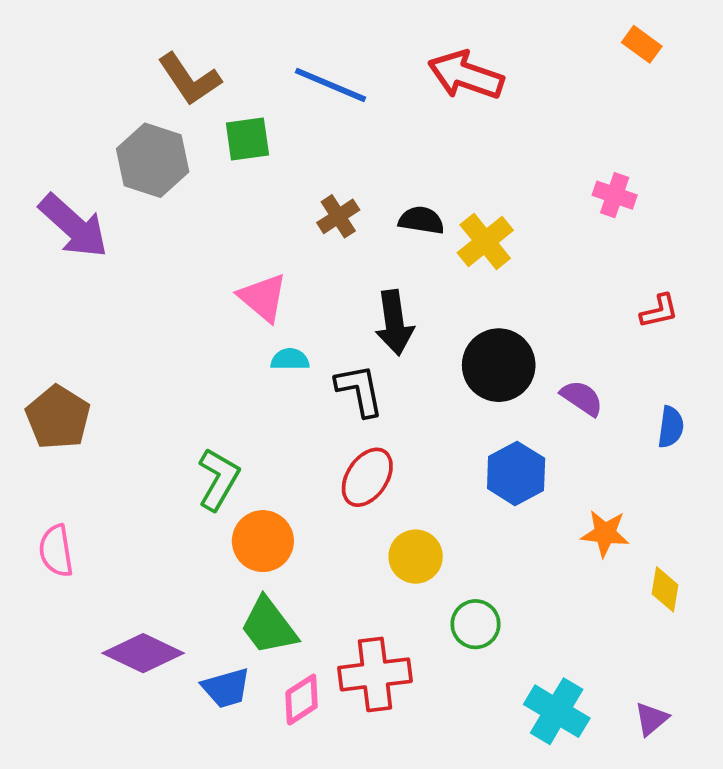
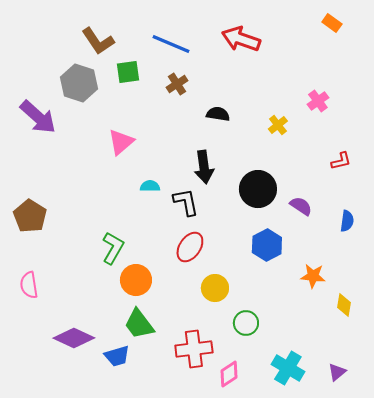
pink cross: (615, 195) -> (318, 101), turned 35
brown cross: (338, 216) -> (177, 84), moved
yellow cross: (485, 241) -> (278, 125), moved, size x0.7
pink triangle: (263, 298) -> (121, 142), moved, turned 40
pink diamond: (302, 700) -> (229, 374), moved

